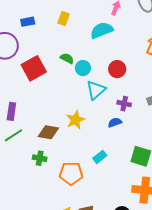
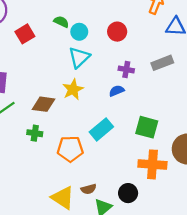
red square: (34, 68) -> (25, 34), size x0.7
cyan triangle: (96, 90) -> (79, 57), moved
cyan rectangle: (100, 157) -> (101, 129), size x1.5

